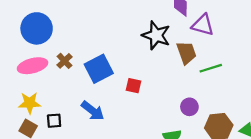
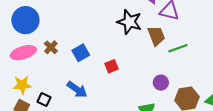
blue square: (99, 69) -> (81, 53), size x0.7
red square: (133, 86) -> (112, 66), turned -32
black square: (54, 121) -> (44, 99), turned 32

